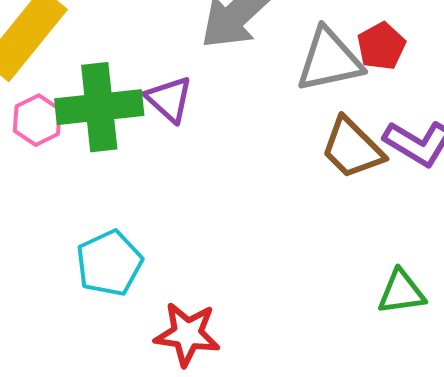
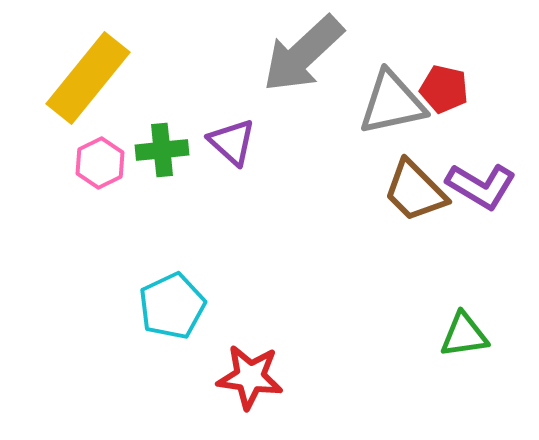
red pentagon: (381, 46) -> (444, 89), turned -30
green cross: (99, 107) -> (162, 150), size x0.6

